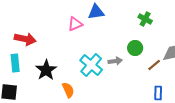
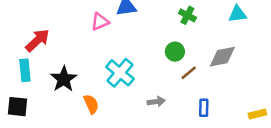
red arrow: (25, 39) -> (37, 40), turned -55
gray arrow: (115, 61) -> (156, 102), moved
brown line: (154, 65) -> (189, 73), moved

